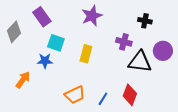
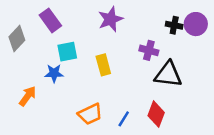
cyan square: (56, 43) -> (67, 52), turned -30
purple circle: (163, 51) -> (196, 24), moved
yellow rectangle: (86, 54) -> (103, 65), turned -30

